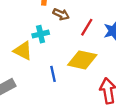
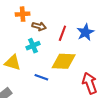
cyan cross: (41, 34) -> (33, 46), moved
blue line: (53, 74) -> (41, 77), turned -48

